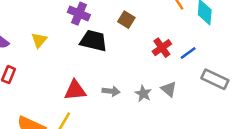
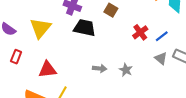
yellow triangle: (39, 40) -> (40, 28), size x1.6
gray triangle: (169, 89) -> (161, 58), moved
red triangle: (75, 90) -> (47, 70), moved

